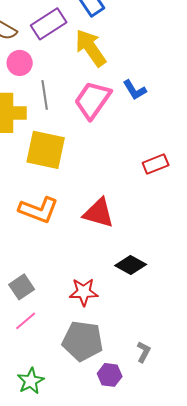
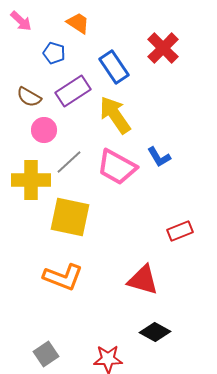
gray line: (45, 95) -> (69, 162), turned 56
pink trapezoid: (93, 100) -> (117, 167), turned -96
red triangle: (99, 213) -> (143, 280), moved

